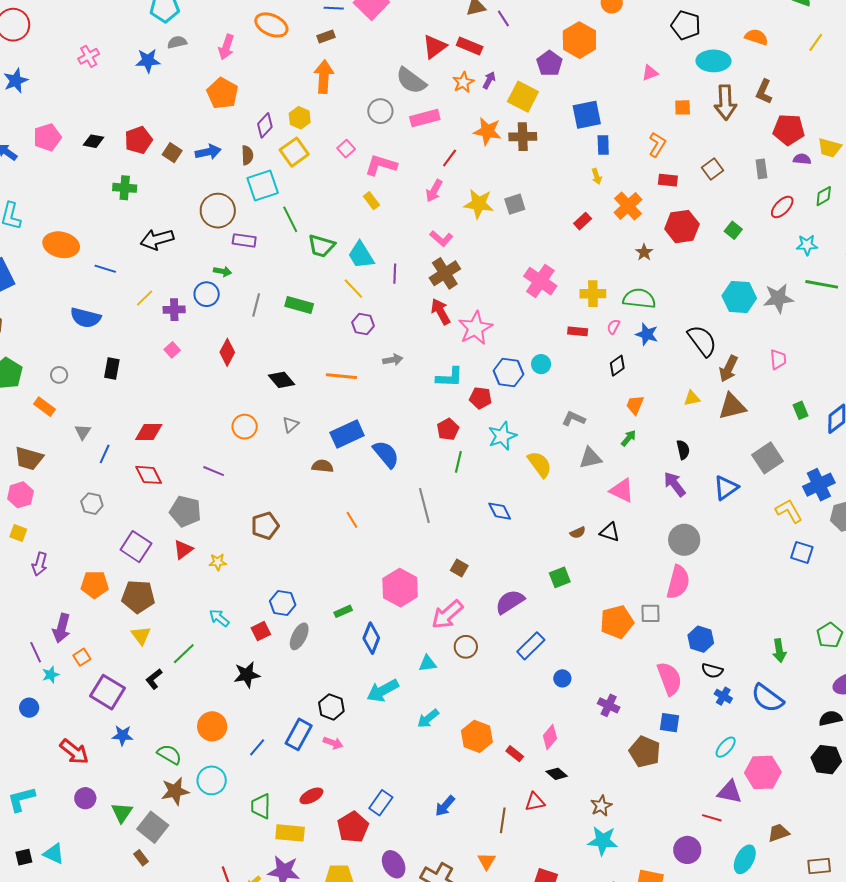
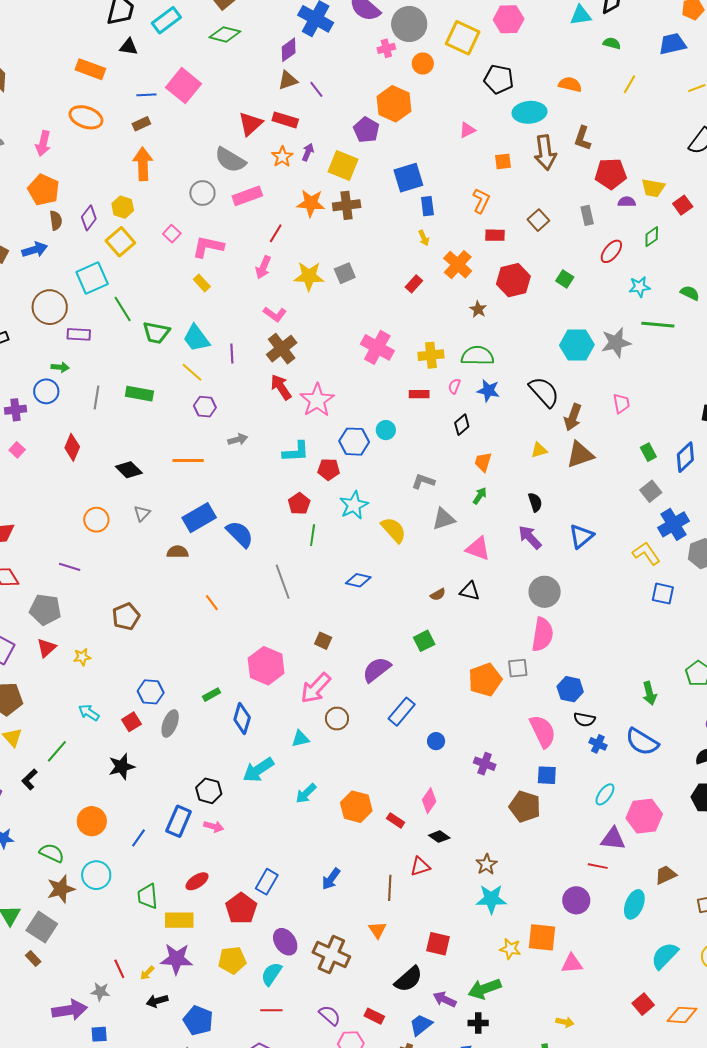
brown semicircle: (247, 155) -> (56, 220), moved
gray square: (768, 458) -> (651, 491), moved, size x0.7
blue diamond: (500, 511) -> (358, 580), turned -45

